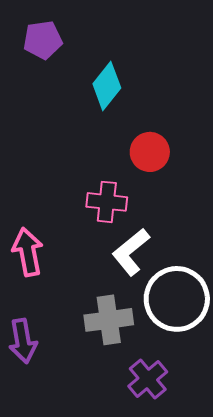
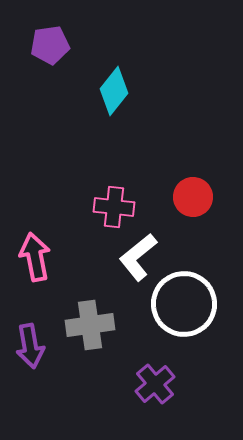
red circle: (150, 152) -> (193, 197), moved
gray cross: (109, 320) -> (90, 325), moved

